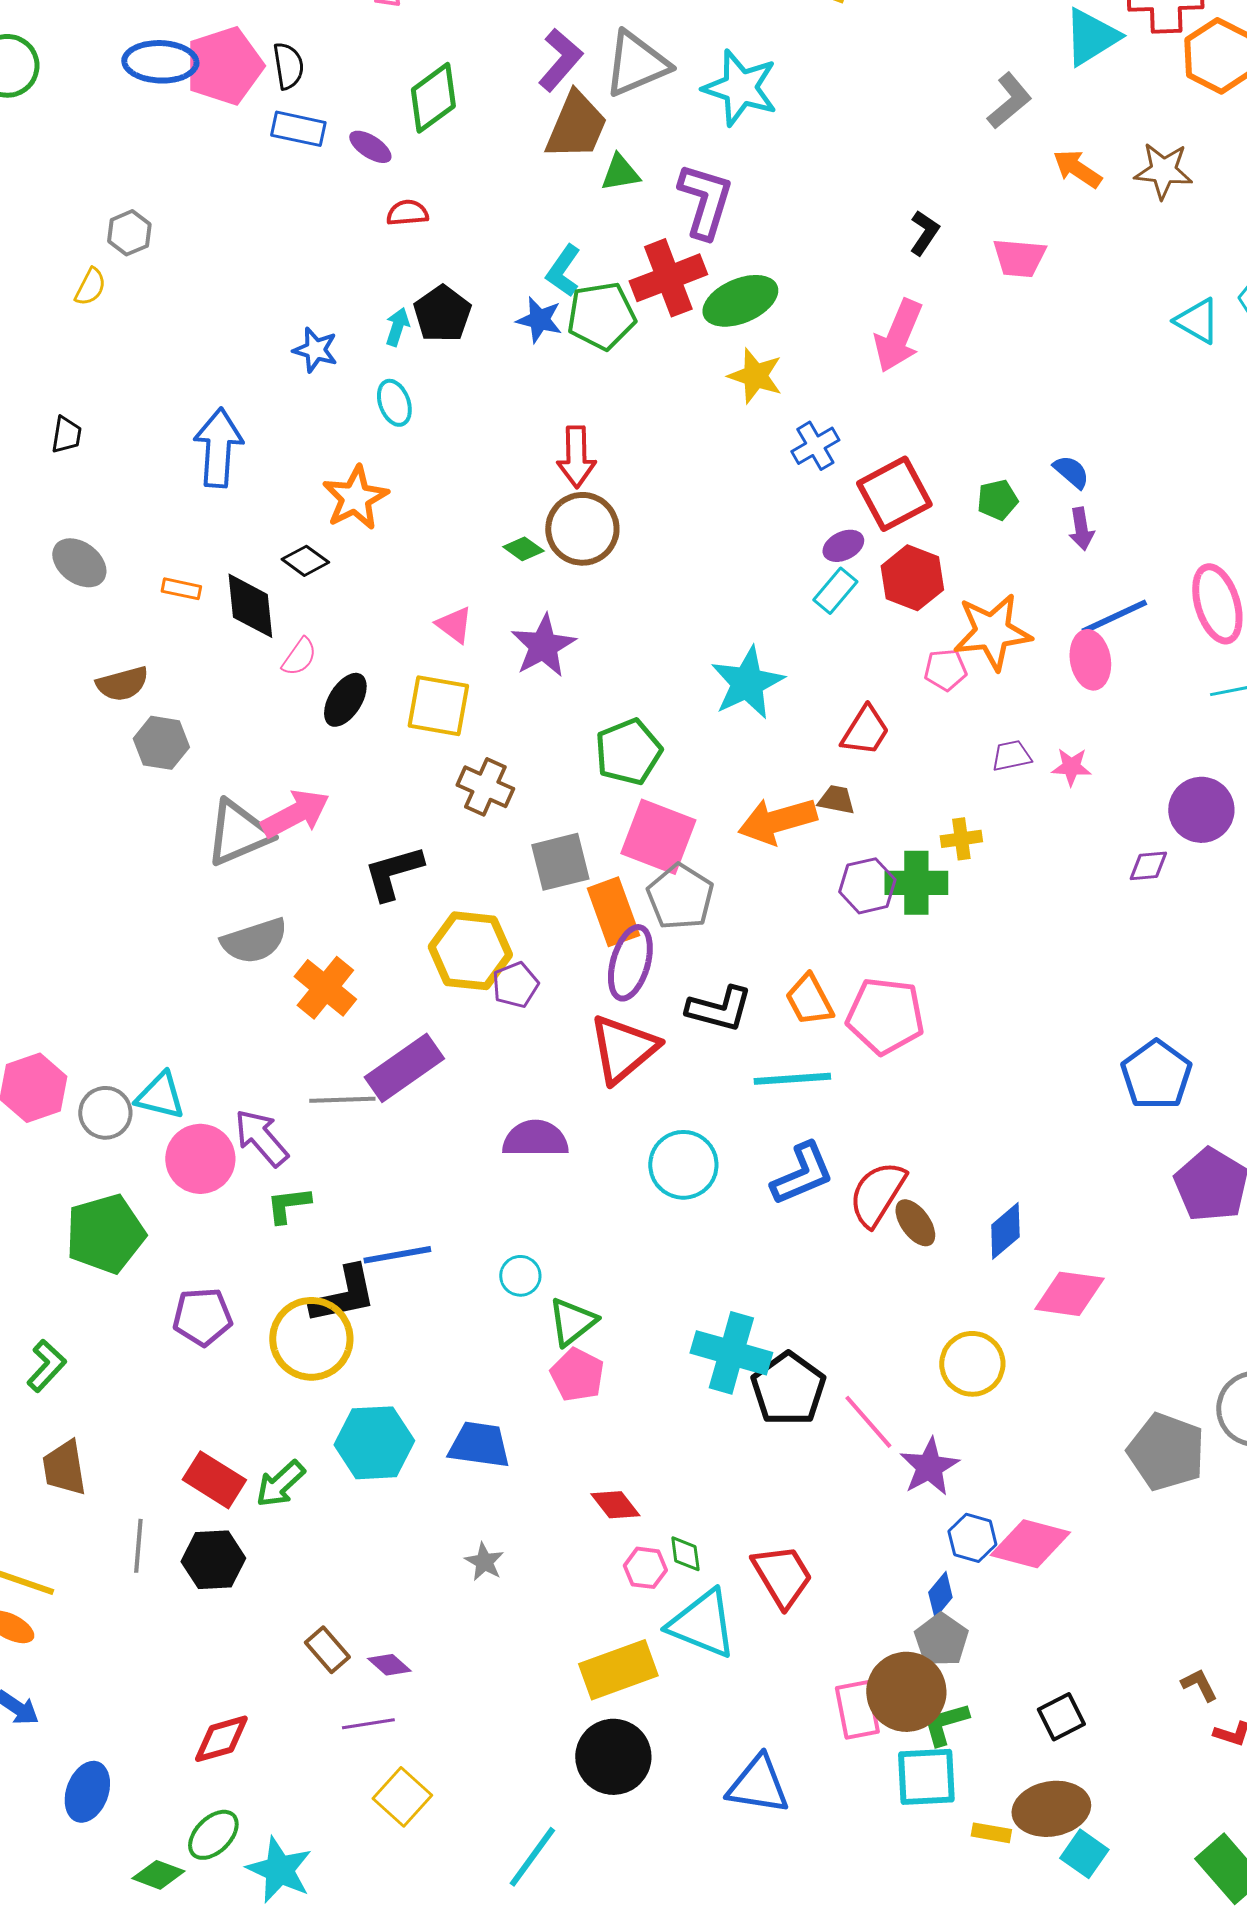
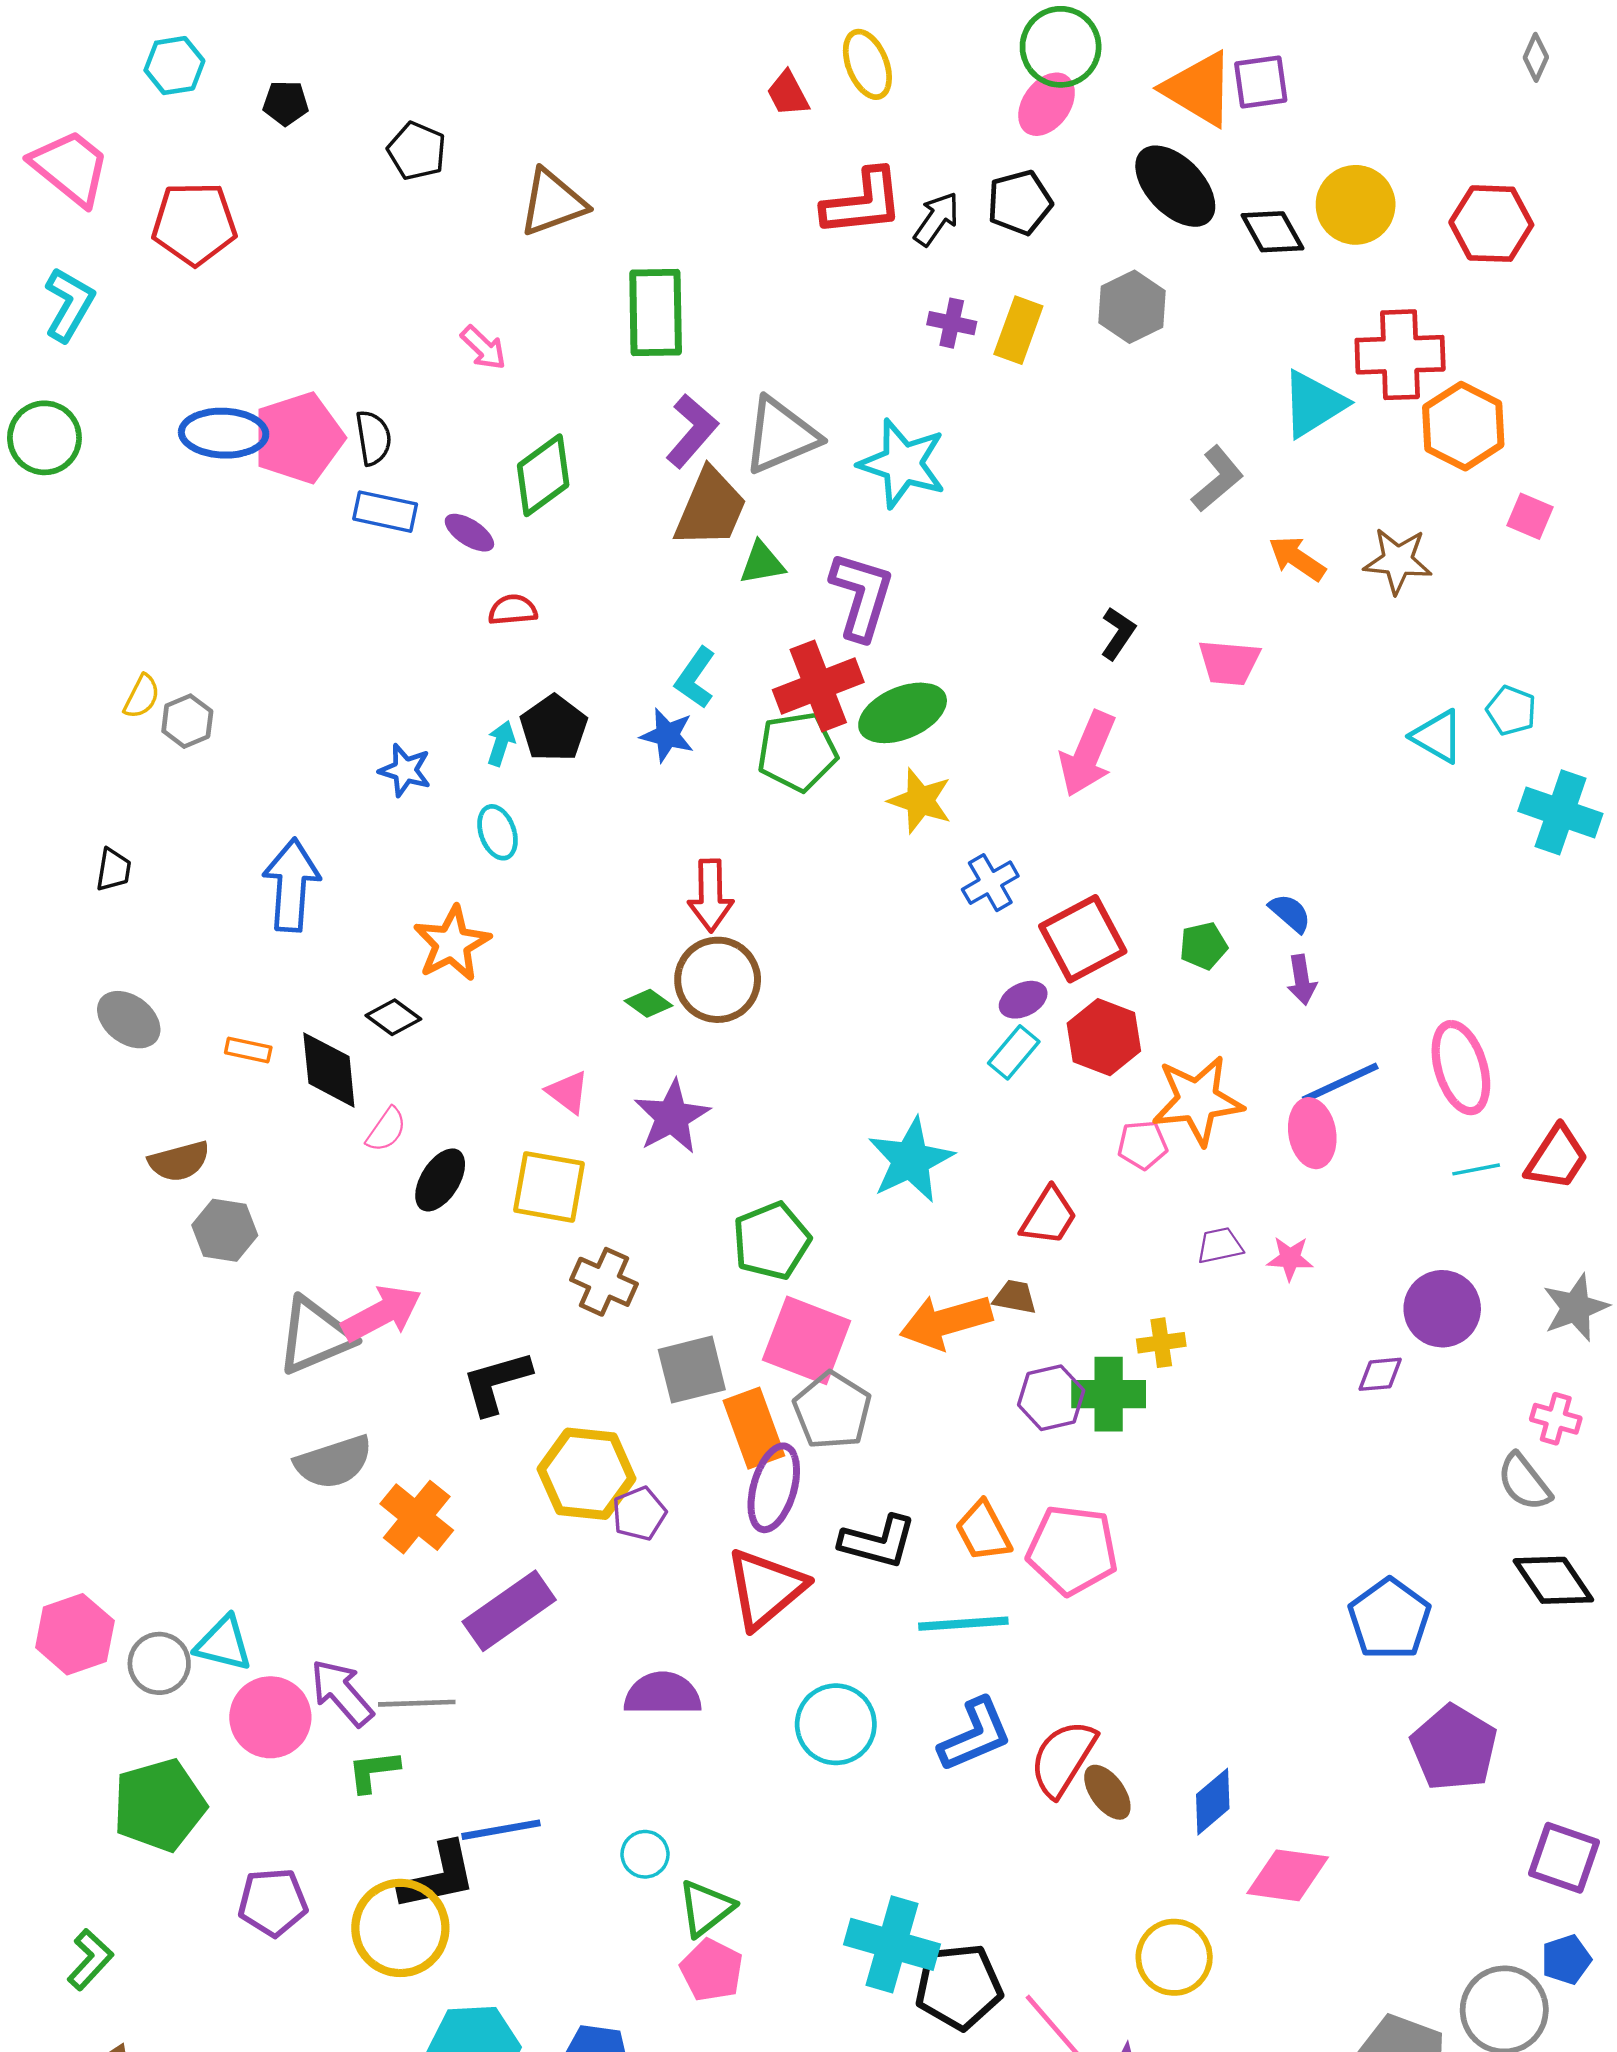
gray hexagon: (129, 233) -> (187, 721), moved
green pentagon: (601, 316) -> (797, 752), moved
gray line: (342, 1100) -> (417, 1703), moved
black pentagon: (788, 1389) -> (959, 1987), turned 30

